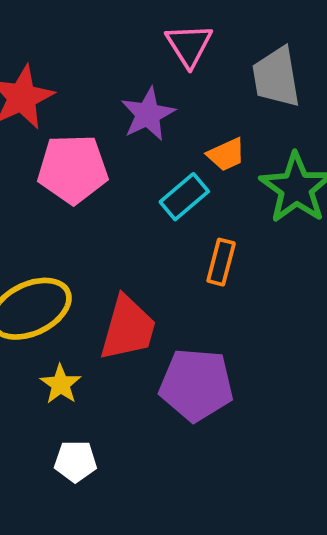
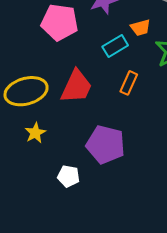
red trapezoid: (128, 328) -> (76, 87), moved
white pentagon: (75, 461) -> (68, 176), moved

